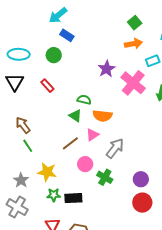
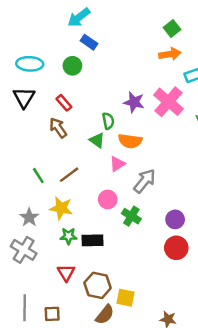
purple star: (107, 69) -> (134, 102), moved, turned -30
green semicircle: (84, 100) -> (108, 121), turned 64
brown arrow: (23, 125) -> (58, 128), moved
brown line: (70, 143) -> (69, 175), moved

